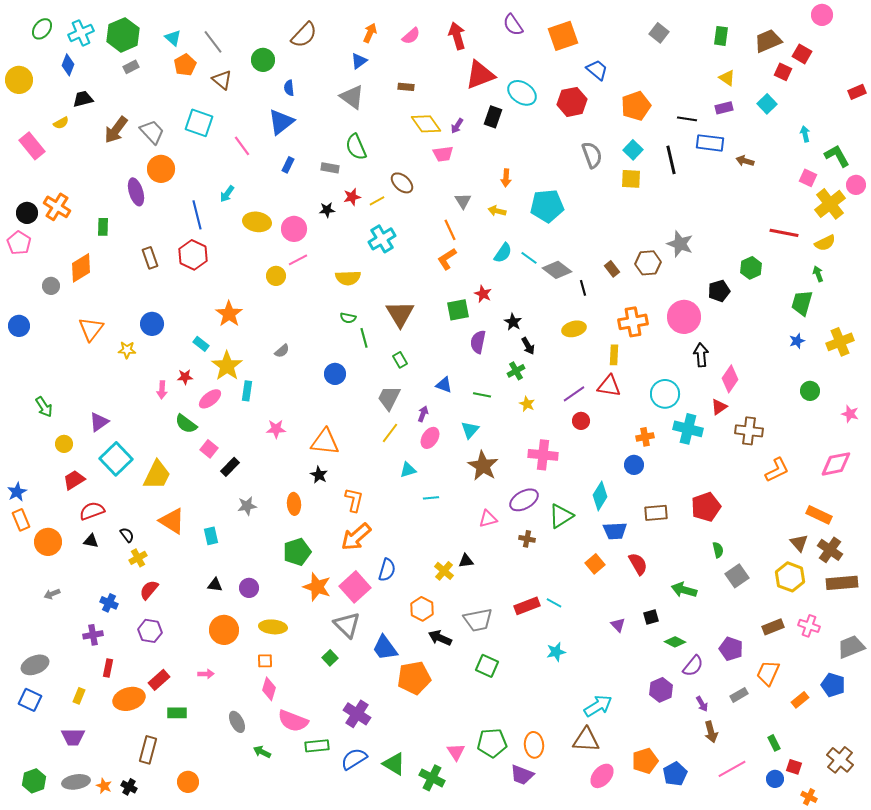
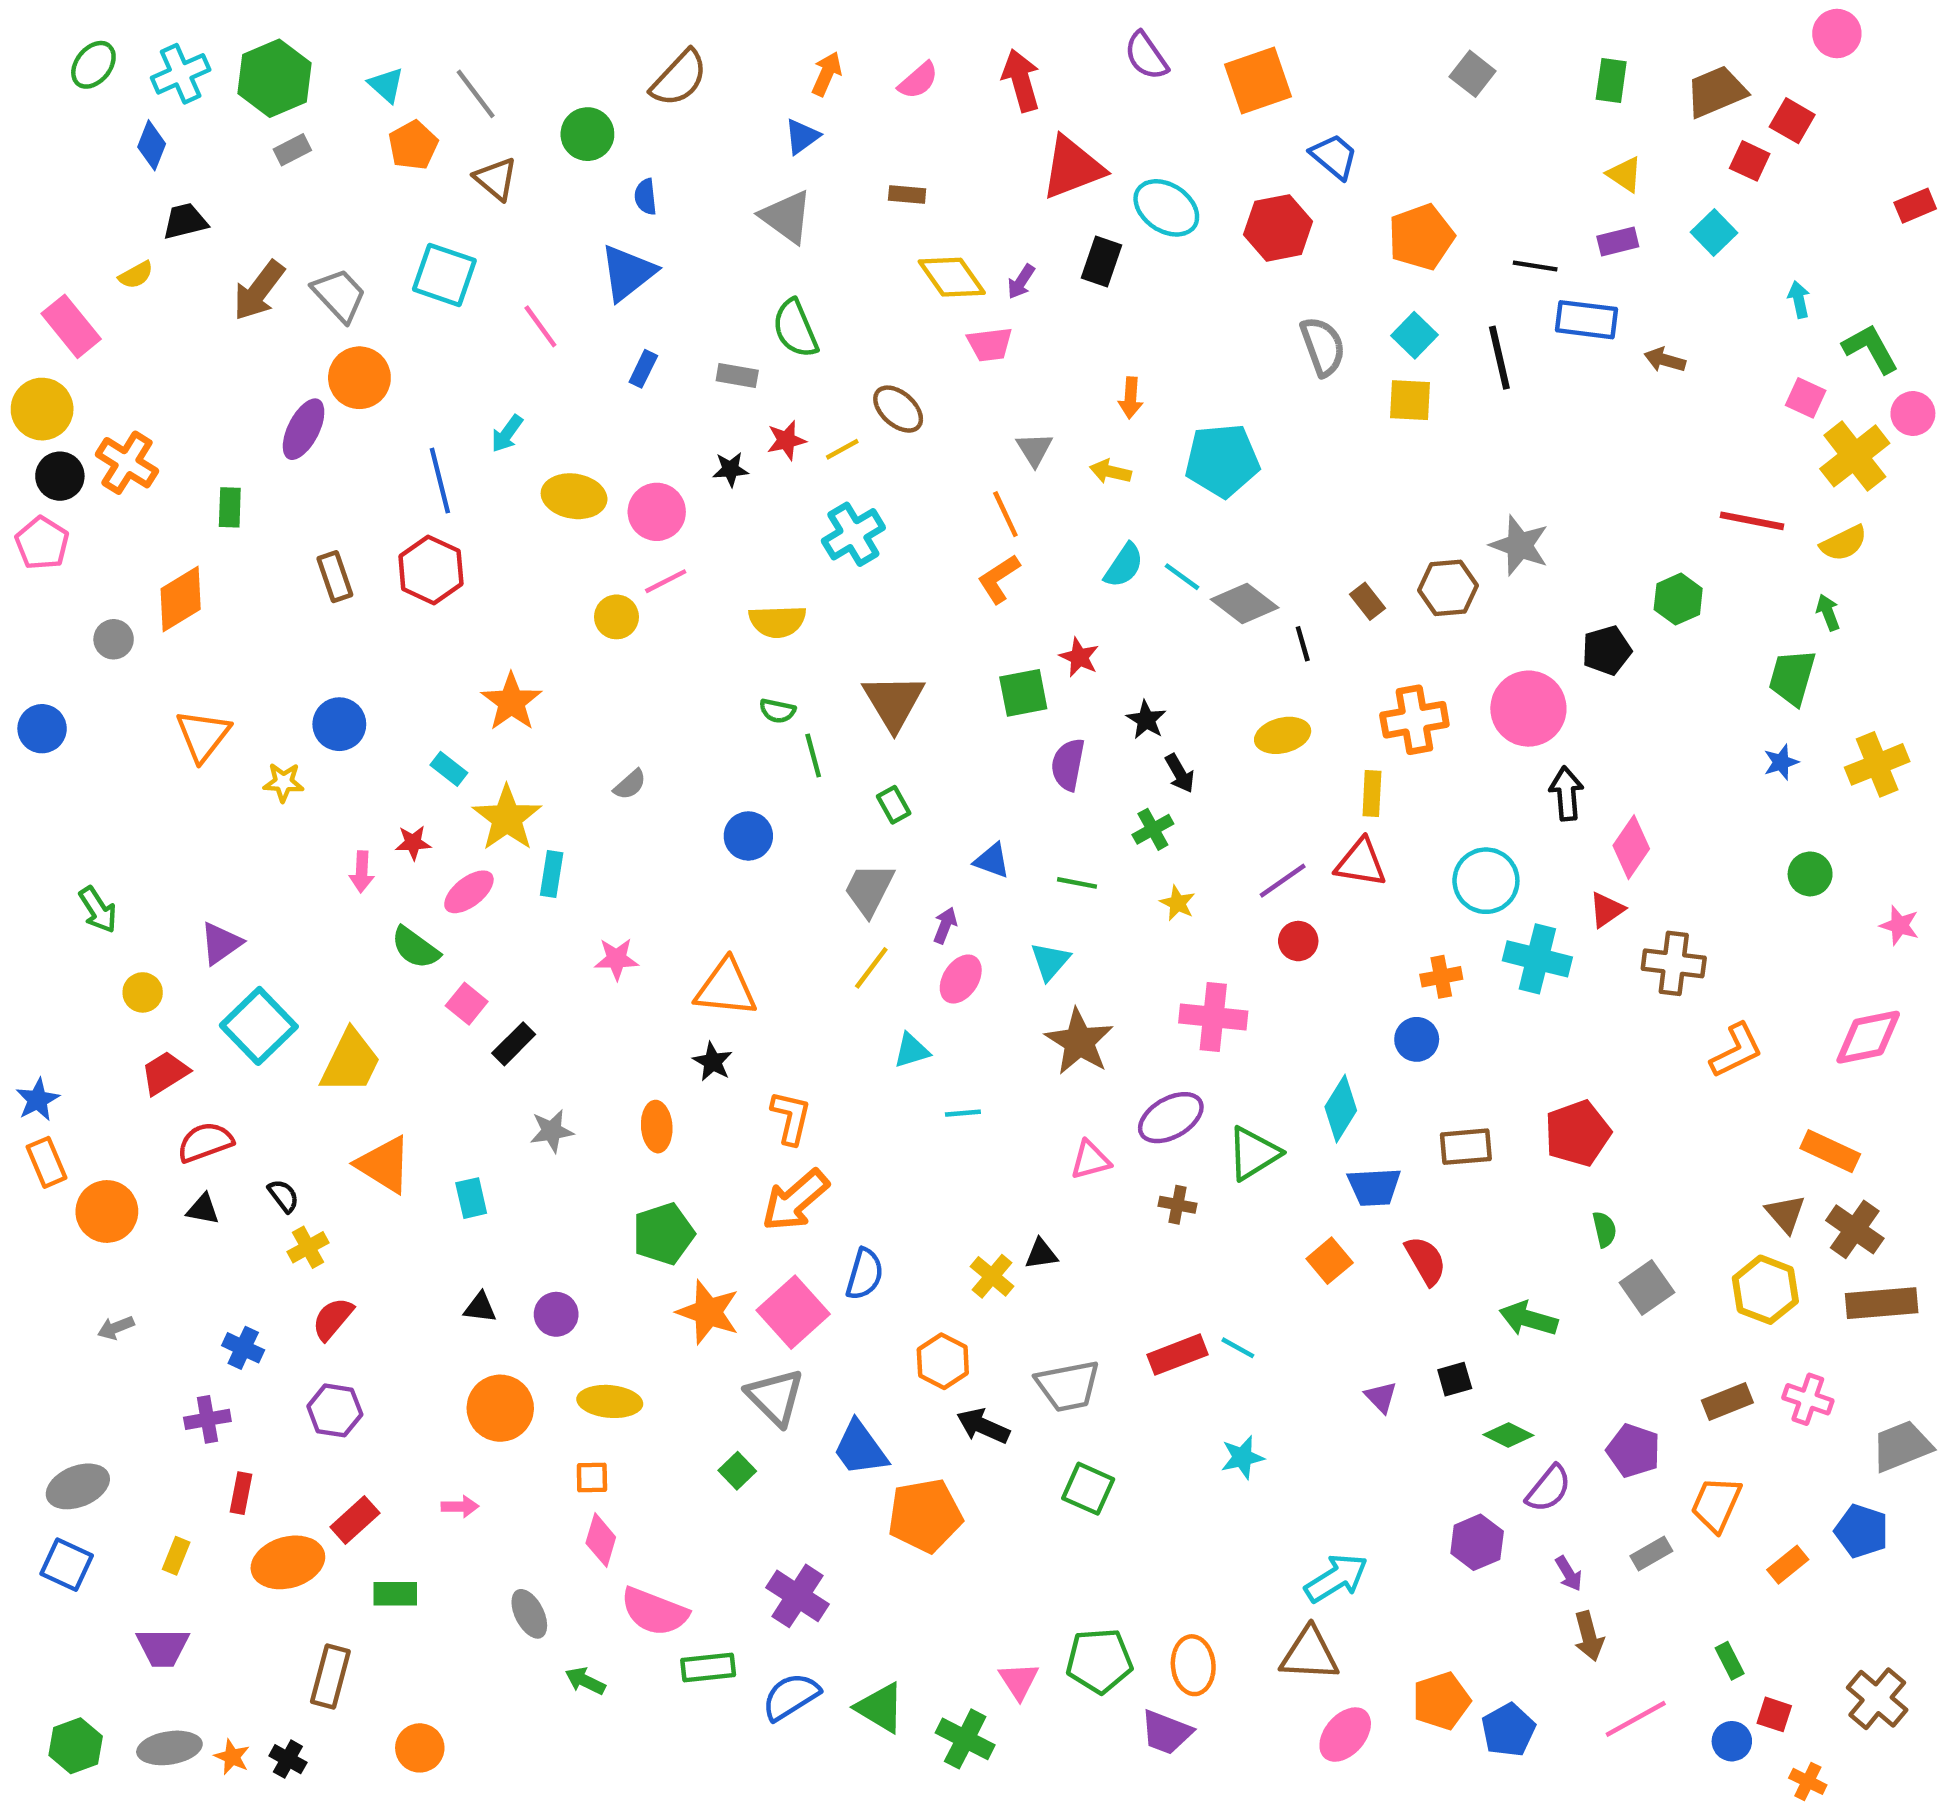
yellow circle: (19, 80) -> (42, 409), moved
purple ellipse: (136, 192) -> (304, 429), turned 44

